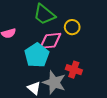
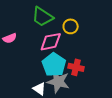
cyan pentagon: (37, 55) -> (54, 65), moved

